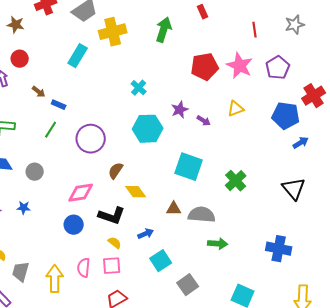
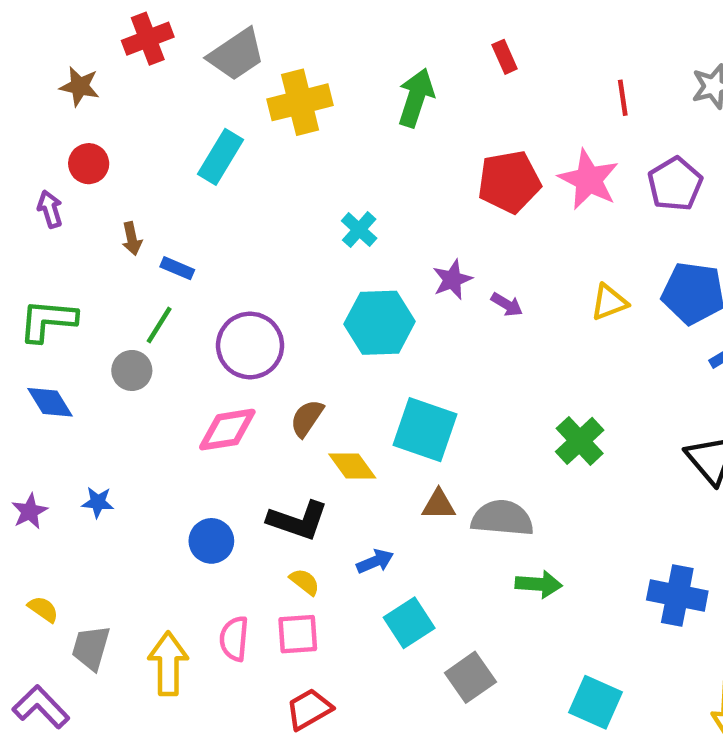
brown arrow: (39, 92) -> (132, 239), turned 40
yellow triangle: (236, 109) -> (609, 302), moved
cyan square: (189, 167) -> (425, 430), moved
gray circle: (35, 172) -> (132, 370), moved
pink diamond: (81, 193) -> (227, 430), moved

